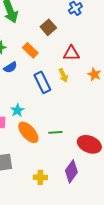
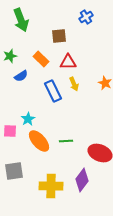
brown square: (48, 27) -> (59, 36), turned 35
red triangle: (71, 53) -> (68, 62), moved
yellow cross: (40, 177) -> (51, 186), size x1.6

